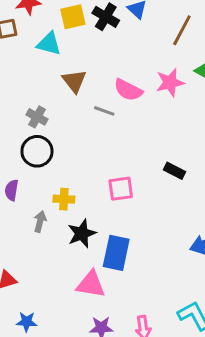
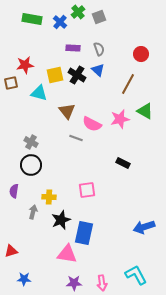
brown triangle: (74, 81) -> (67, 111), moved
black rectangle: (174, 171) -> (123, 163), moved

